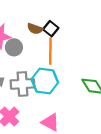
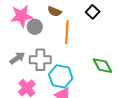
black square: (51, 29) -> (93, 12), moved
cyan hexagon: (45, 81) -> (61, 76), moved

